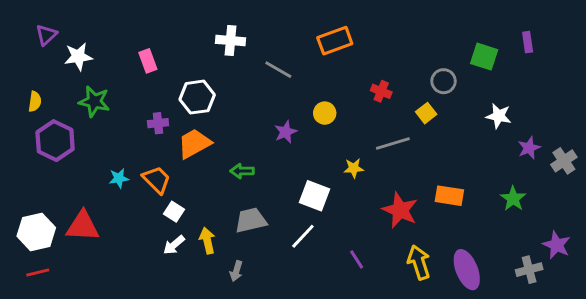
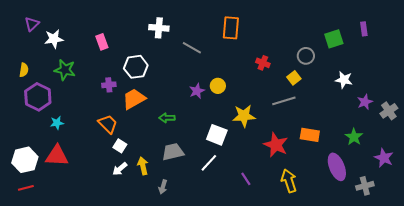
orange rectangle: (335, 41) -> (231, 28), turned -65
green square: (484, 57) -> (334, 39), turned -36
yellow circle: (325, 113) -> (218, 86), moved
gray line: (393, 143) -> (284, 101), moved
yellow star: (354, 168) -> (244, 116), size x1.6
cyan star: (119, 178) -> (57, 123), moved
purple star: (557, 245) -> (384, 158), moved
purple ellipse: (467, 270) -> (337, 167), moved

